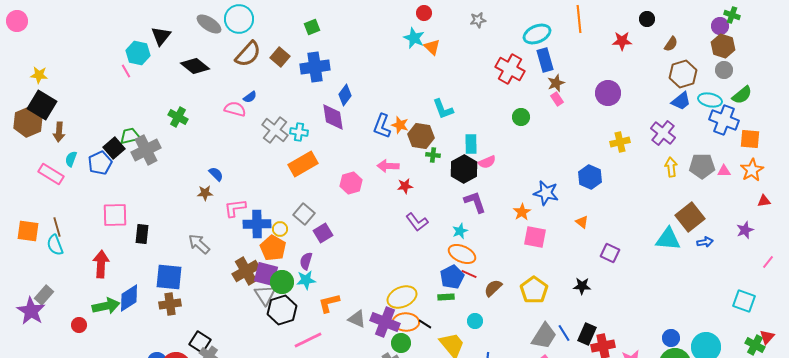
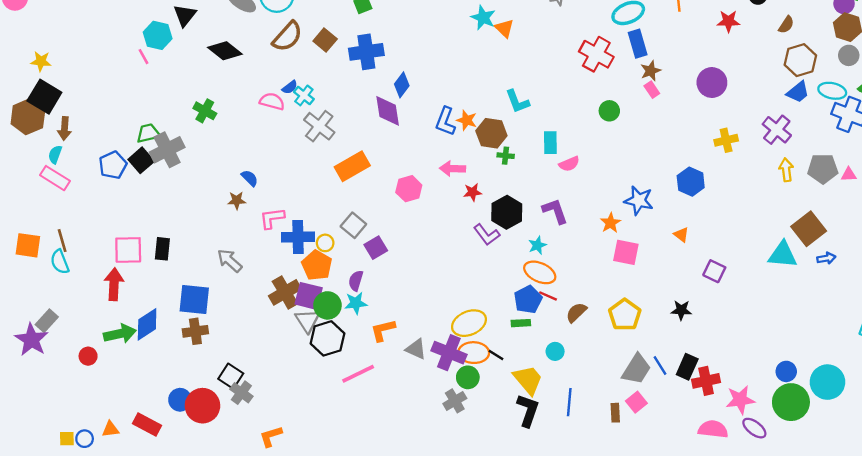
cyan cross: (299, 132) -> (304, 95), moved, turned 30
black square: (114, 148) -> (141, 160), moved
cyan semicircle: (71, 159) -> (55, 154), moved
black hexagon: (464, 169) -> (507, 212), moved
pink square: (115, 215) -> (128, 250), moved

